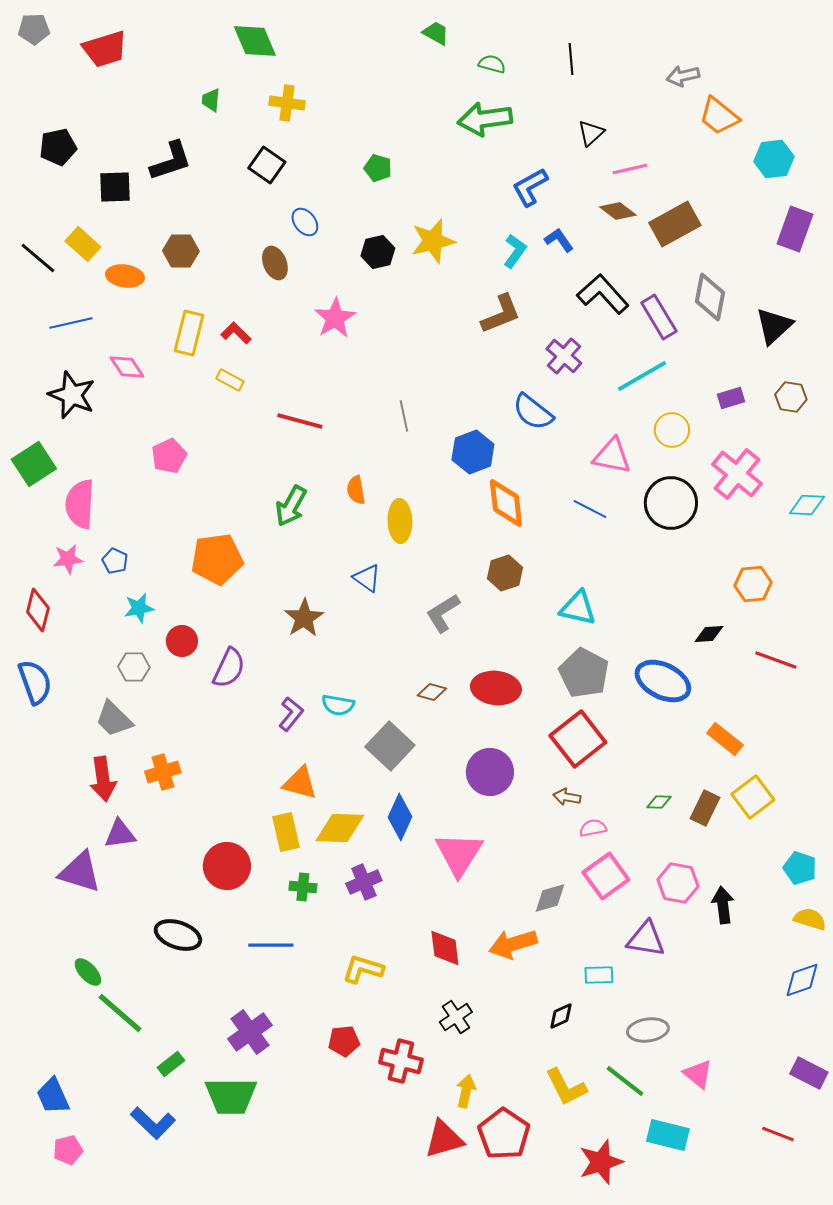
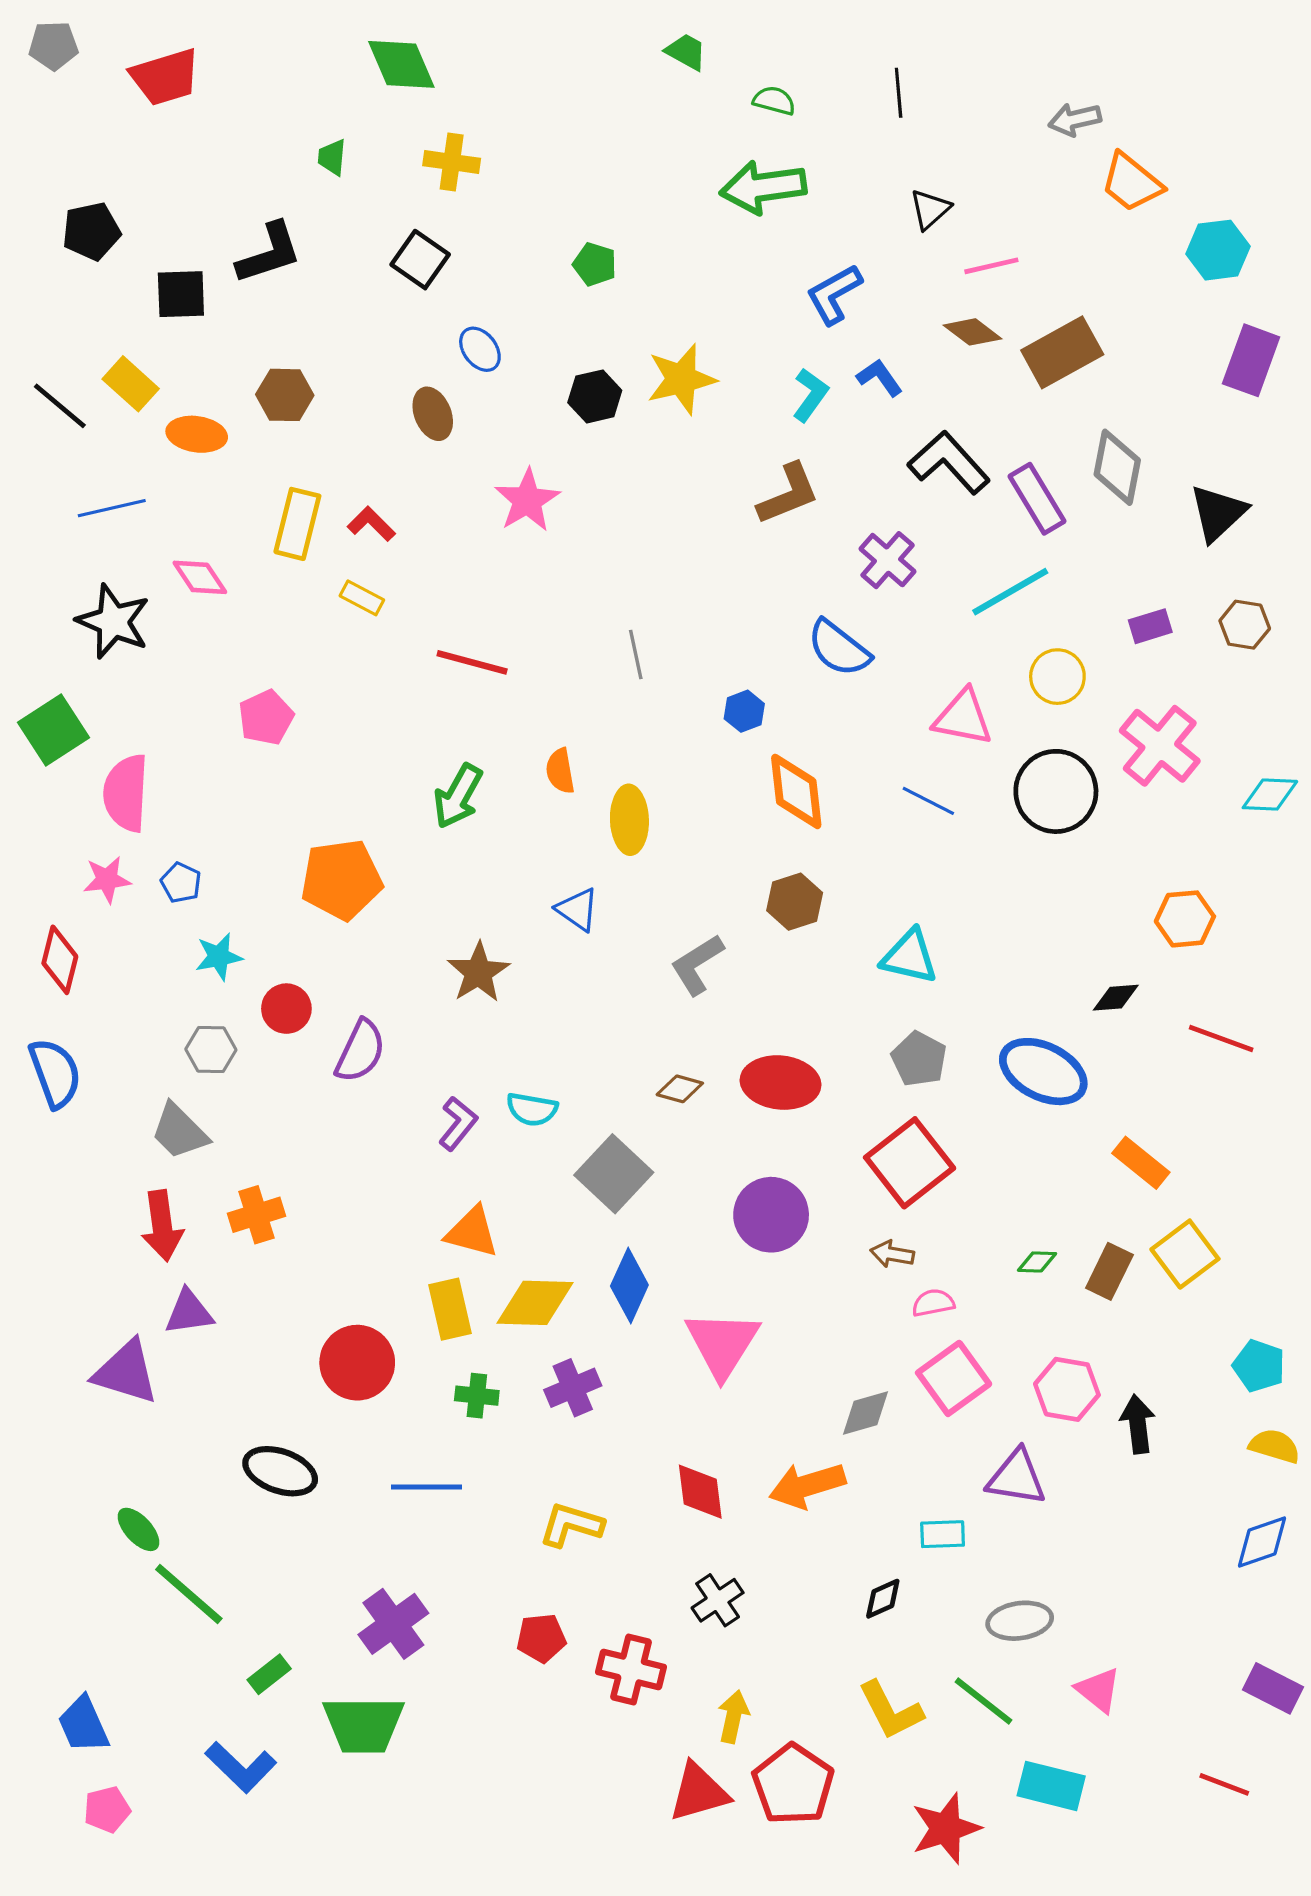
blue hexagon: (473, 452) -> (744, 711), size x0.6
gray pentagon: (584, 673) -> (919, 1059), size x0.7

